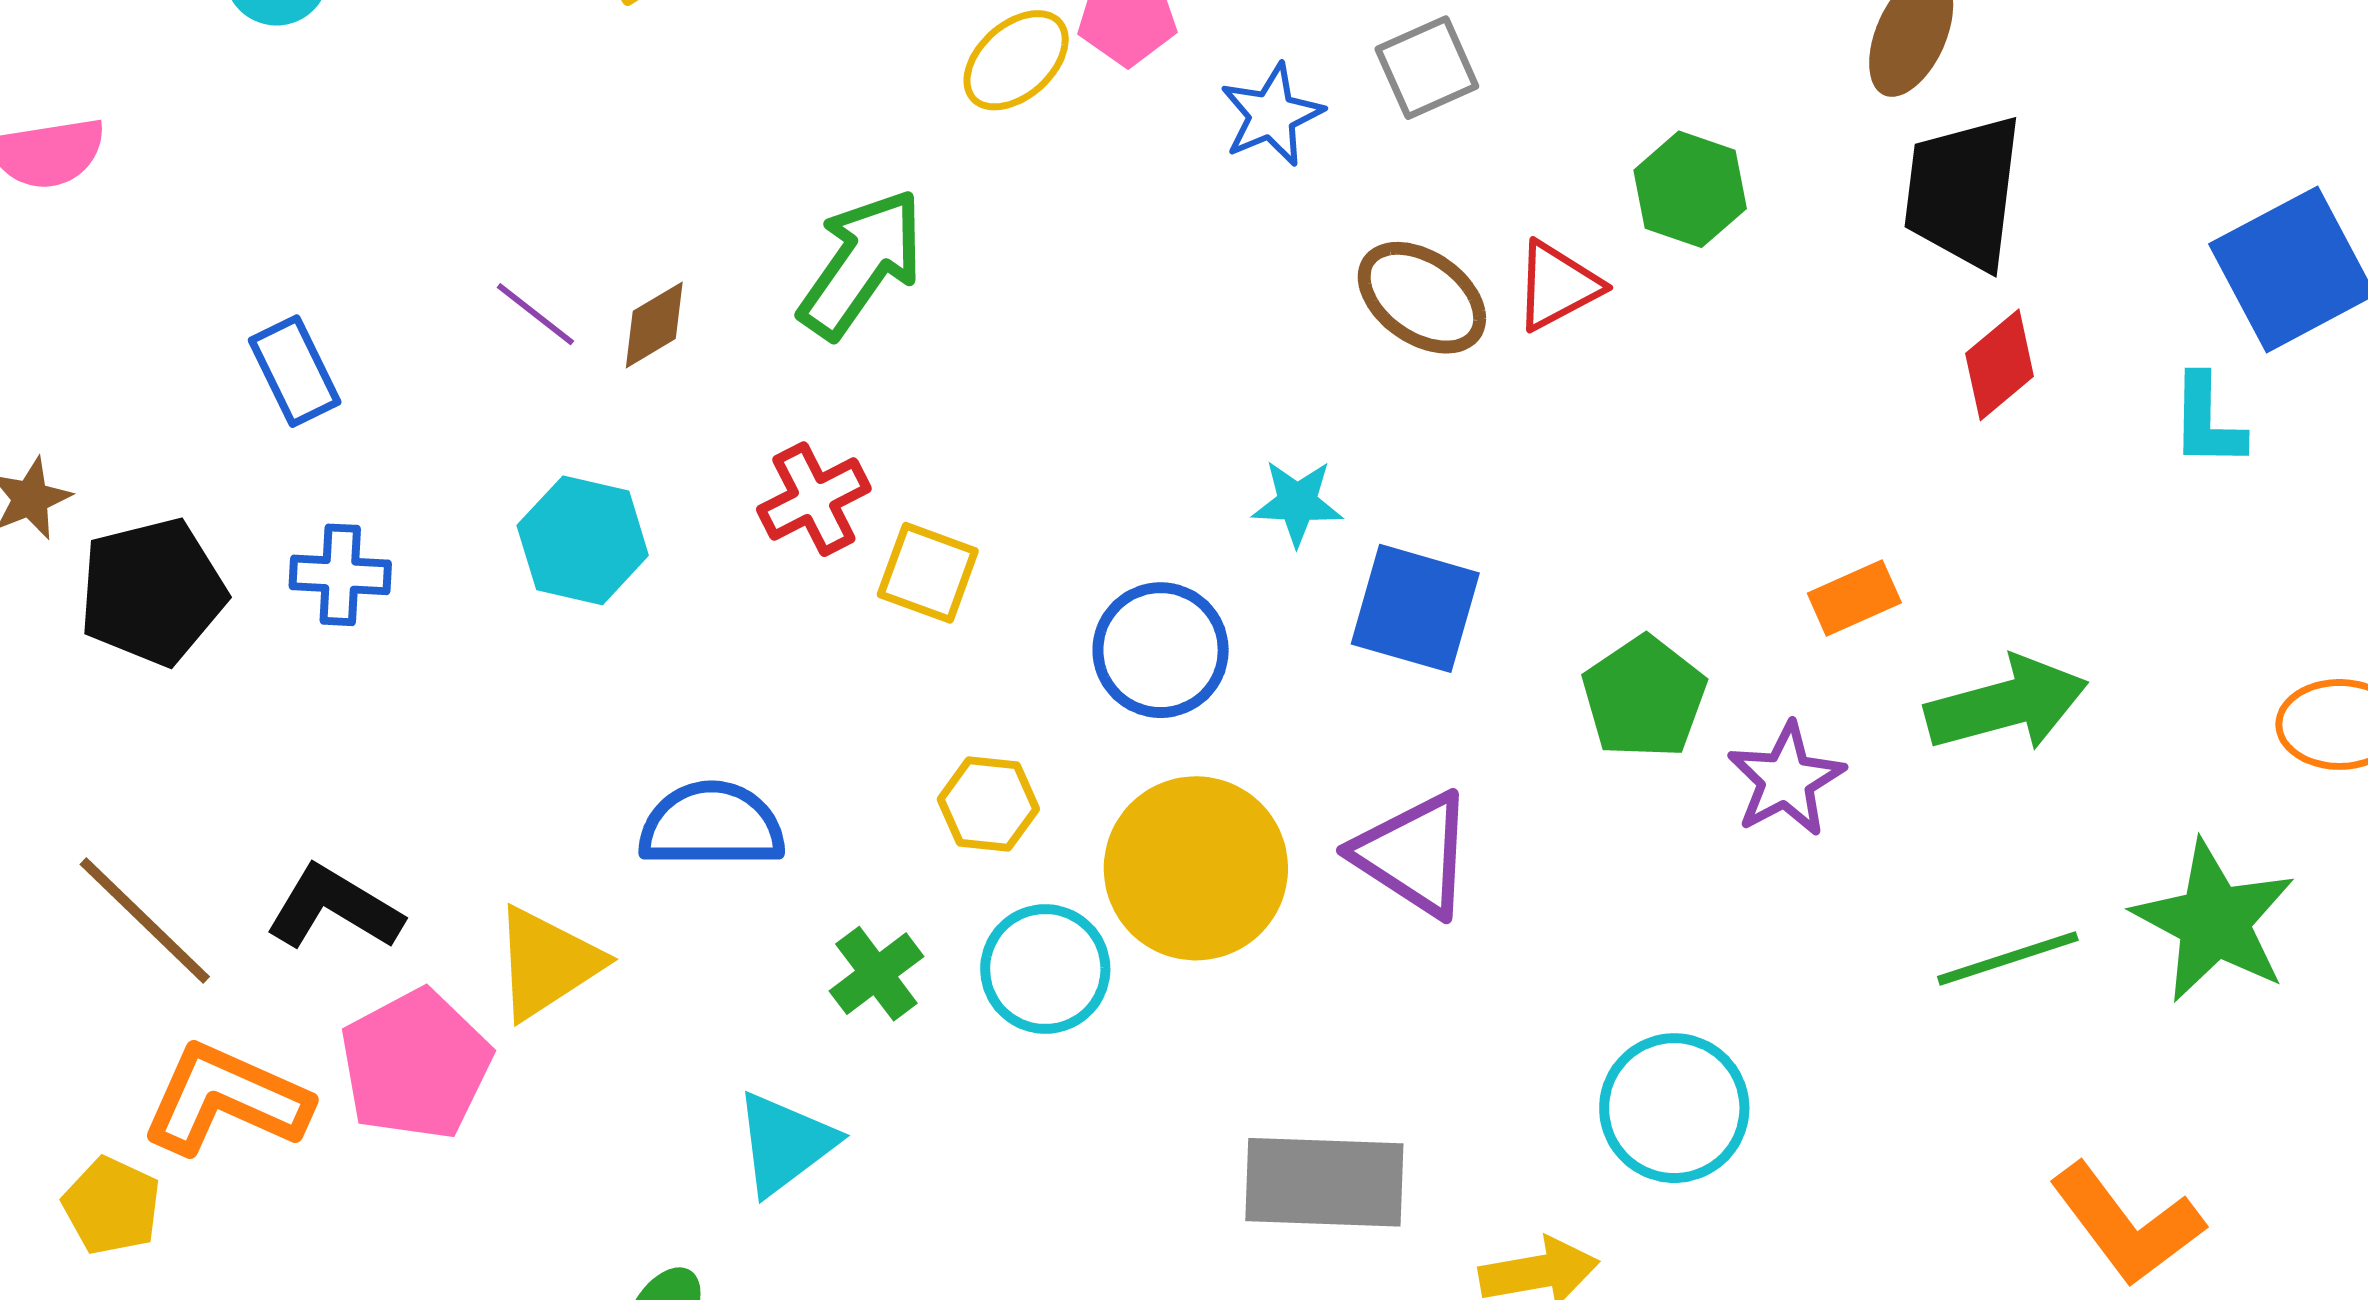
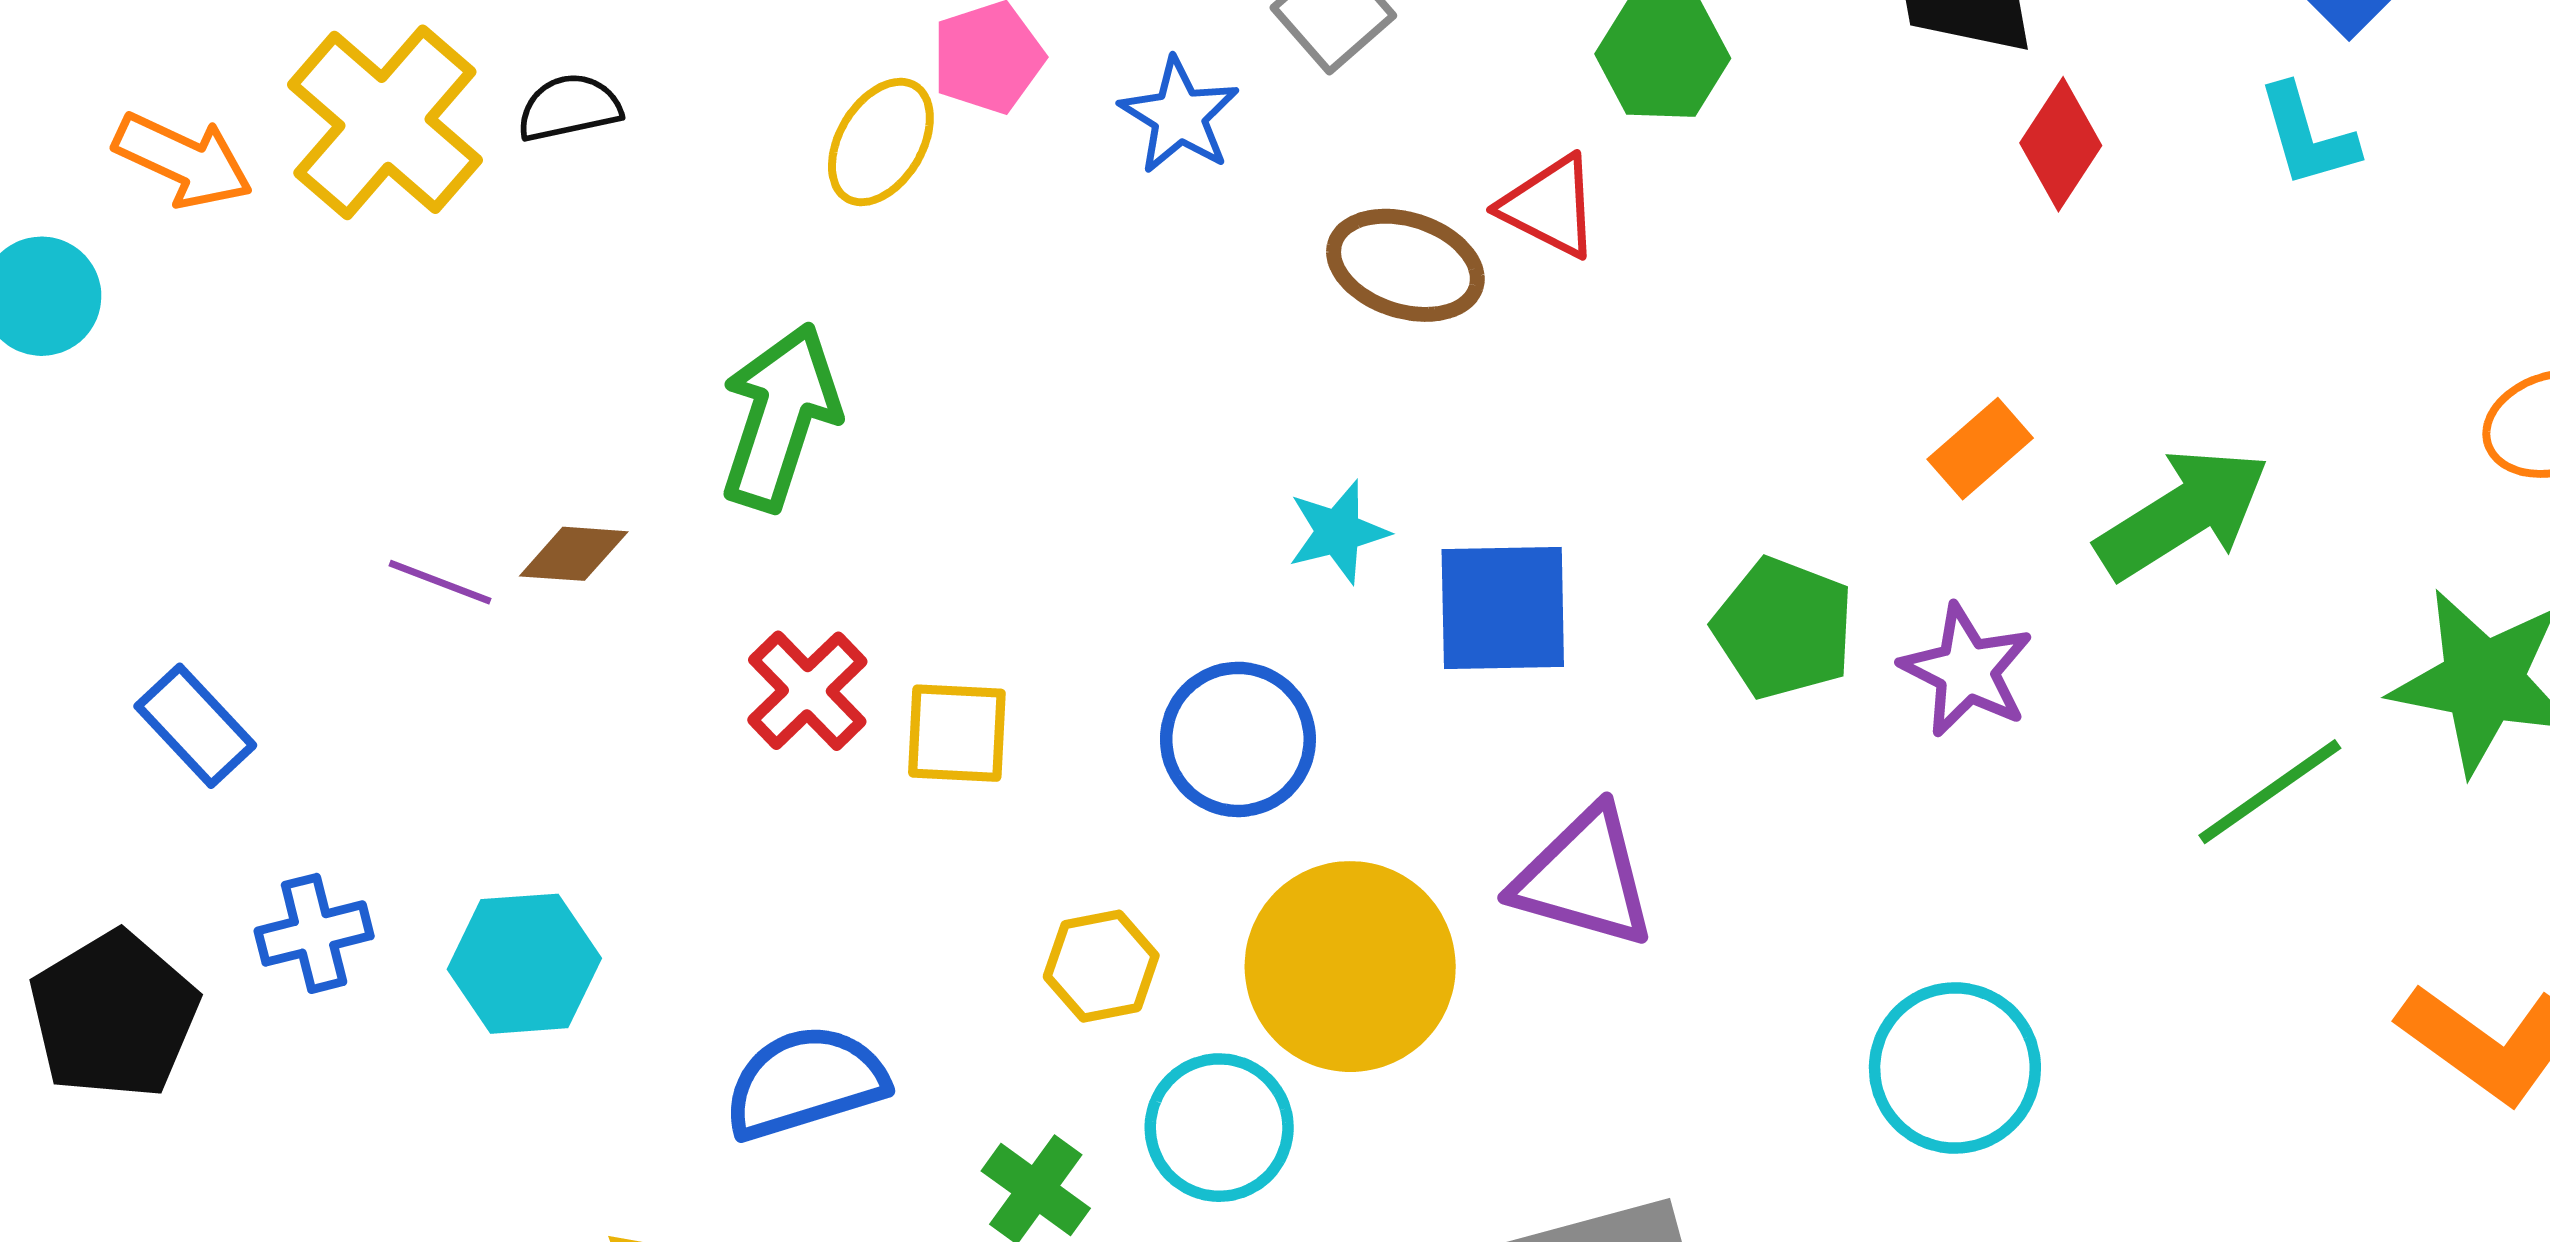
red triangle: (1557, 286) -> (1550, 207), turned -48
brown diamond: (654, 325) -> (574, 554), turned 52
cyan hexagon: (583, 540) -> (524, 964), moved

